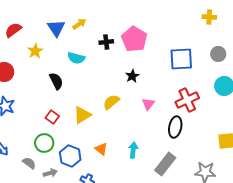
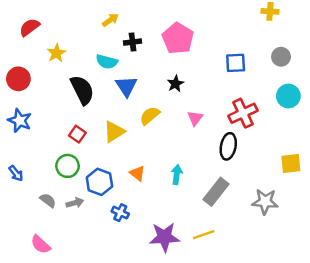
blue triangle: (56, 28) -> (126, 86), moved
black cross: (106, 42) -> (133, 42), moved
blue square: (181, 59) -> (236, 63), size x0.7
black semicircle: (56, 81) -> (82, 90), size x1.4
gray semicircle: (29, 163) -> (48, 200), moved

